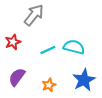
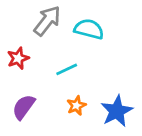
cyan semicircle: (74, 47) -> (89, 29), moved
orange star: (49, 85) -> (76, 106), moved

